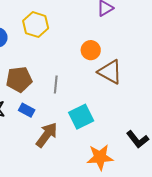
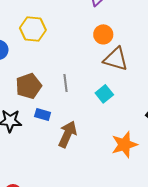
orange circle: (91, 50) -> (103, 34), moved
cyan square: (81, 117) -> (104, 94), moved, size x0.7

